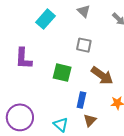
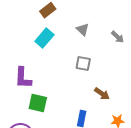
green square: (62, 73) -> (38, 103), moved
brown arrow: (102, 76) -> (102, 94), size x0.7

